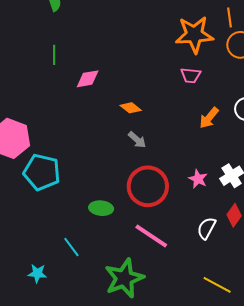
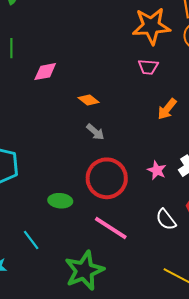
white semicircle: (206, 228) -> (166, 219), turned -65

